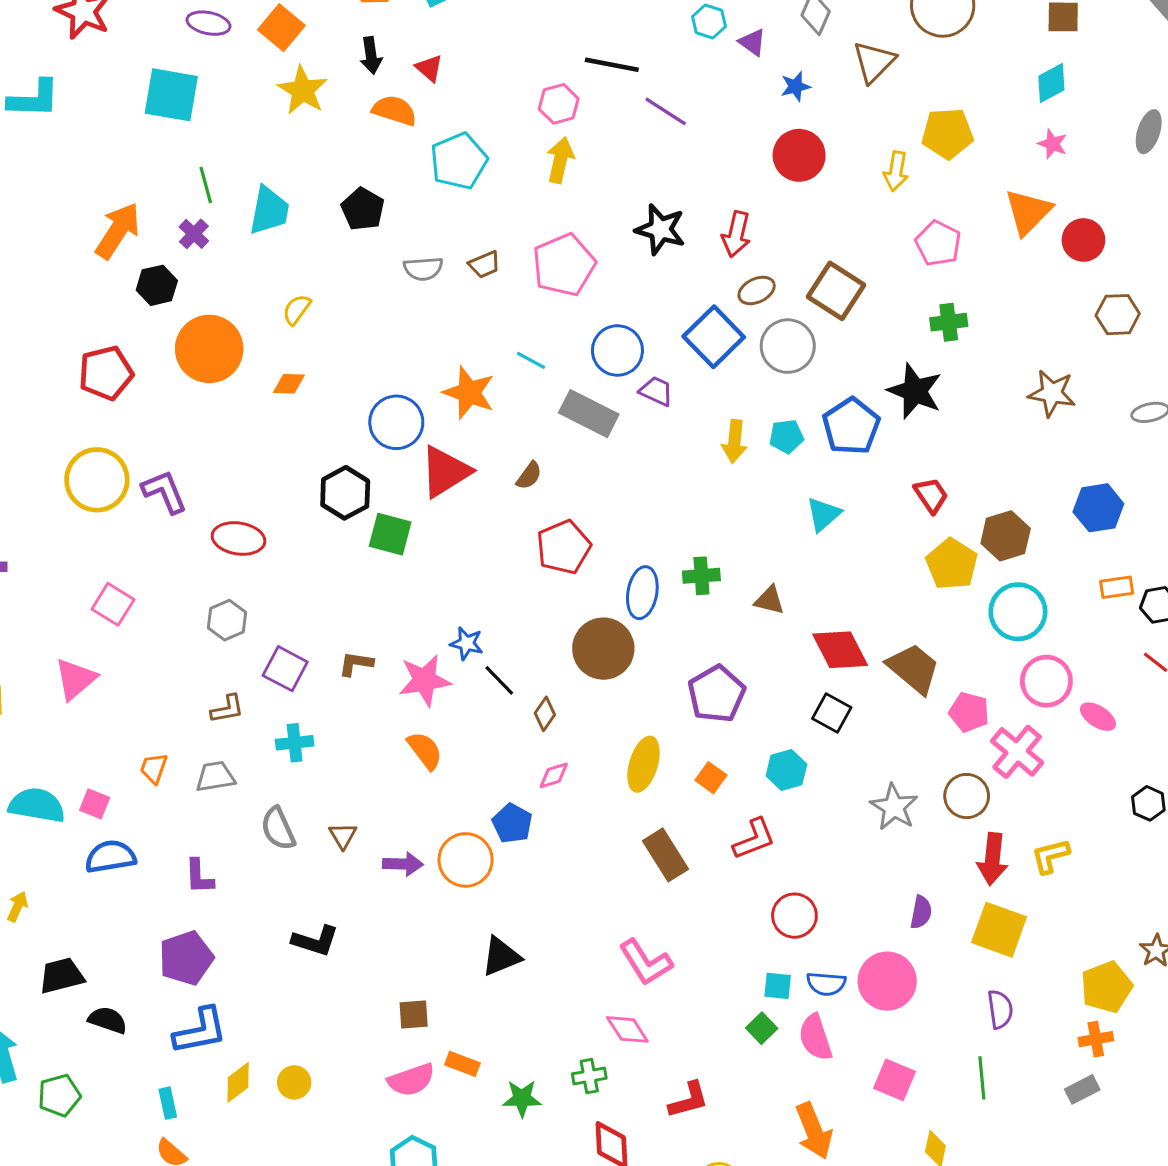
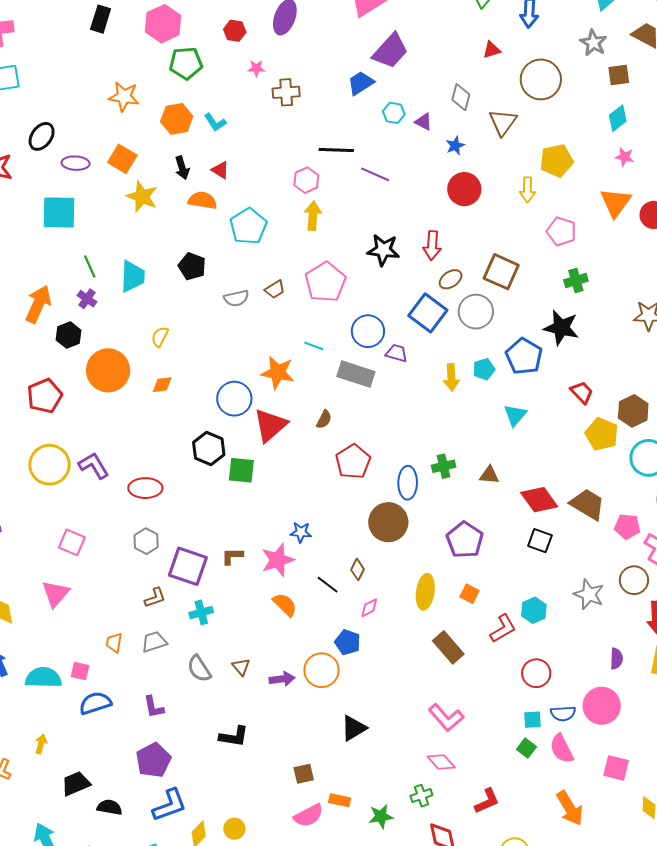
purple square: (285, 669) -> (188, 566), size x1.4
black line: (499, 680) -> (328, 585), moved
cyan hexagon: (786, 770) -> (534, 610), moved

